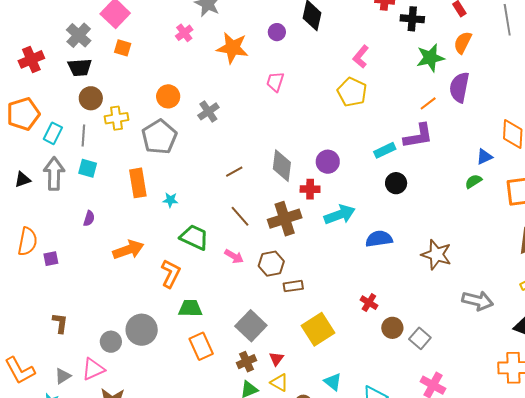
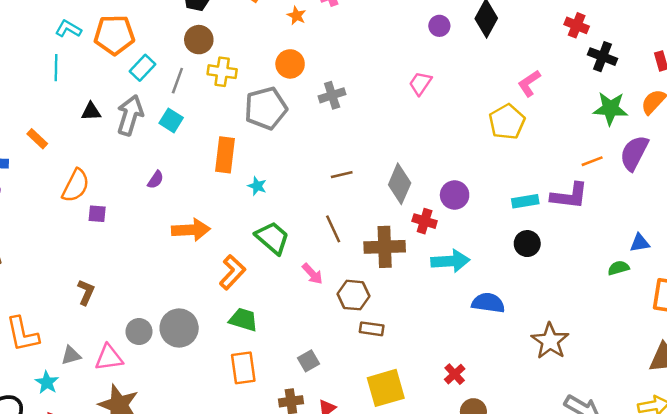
orange star: (233, 48) -> (296, 16), moved, size x0.5
gray square: (251, 326) -> (309, 361), size x0.6

